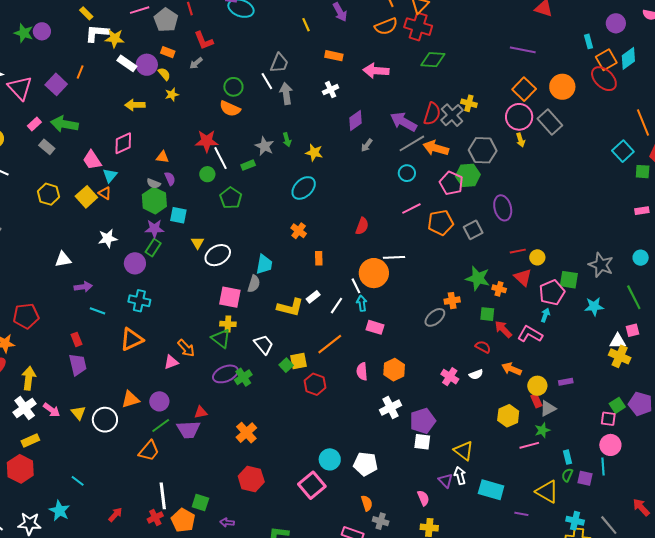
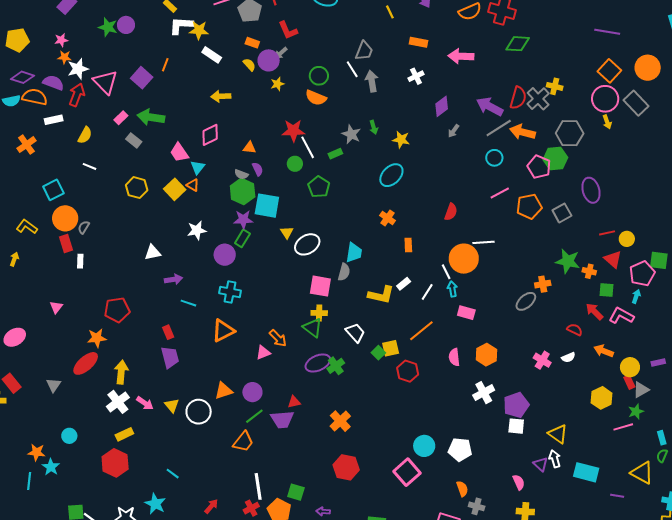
purple circle: (147, 65) -> (269, 60), moved
yellow star: (172, 95) -> (277, 84), moved
cyan square: (178, 215) -> (267, 206), size x1.5
green square: (487, 314) -> (606, 290), moved

